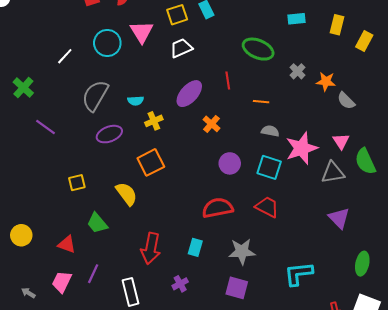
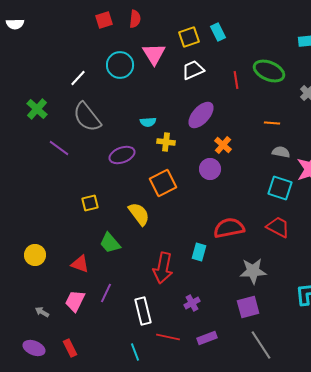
red line: (228, 80) -> (236, 80), moved
gray semicircle: (95, 96) -> (87, 117), moved, turned -68
yellow cross: (154, 121) -> (166, 142), turned 30
purple circle: (230, 163) -> (210, 169), moved
cyan rectangle: (195, 247) -> (199, 252), moved
purple square: (237, 288) -> (248, 307), turned -30

